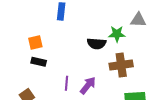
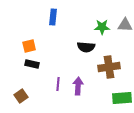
green star: (117, 34) -> (102, 27), moved
purple arrow: (88, 85) -> (78, 86), turned -36

